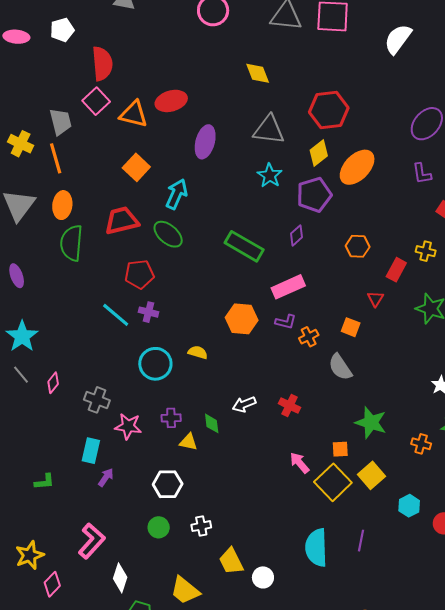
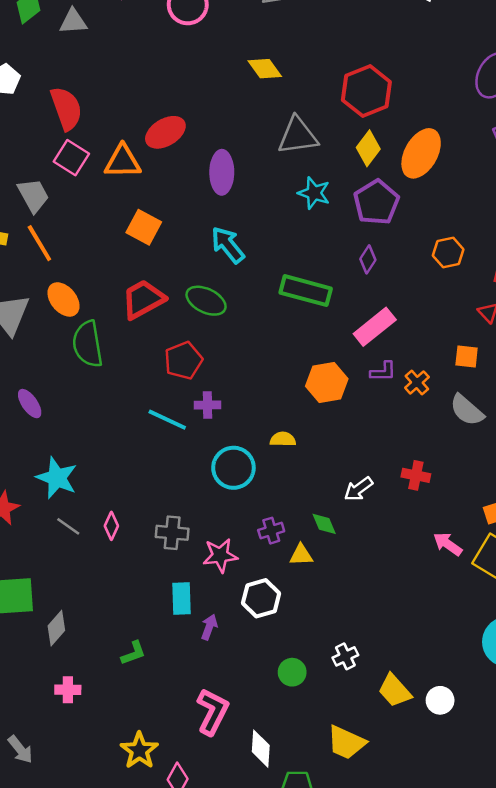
cyan arrow: (177, 194) -> (228, 245), moved, turned -48
orange ellipse: (62, 205) -> (63, 299), turned -32
white hexagon: (168, 484) -> (261, 598), moved

